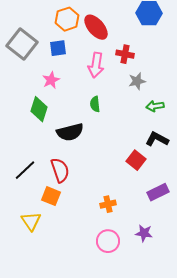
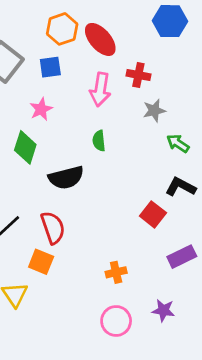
green arrow: (155, 106) -> (178, 143), turned 42

